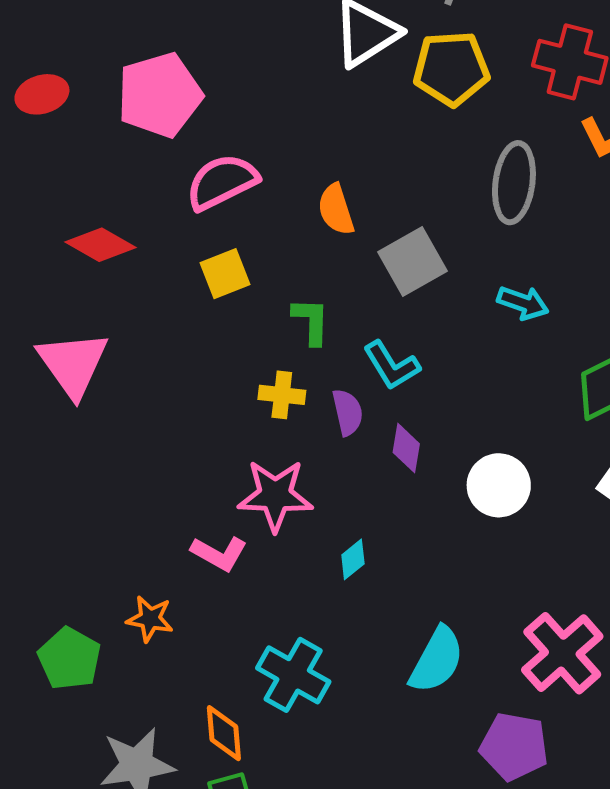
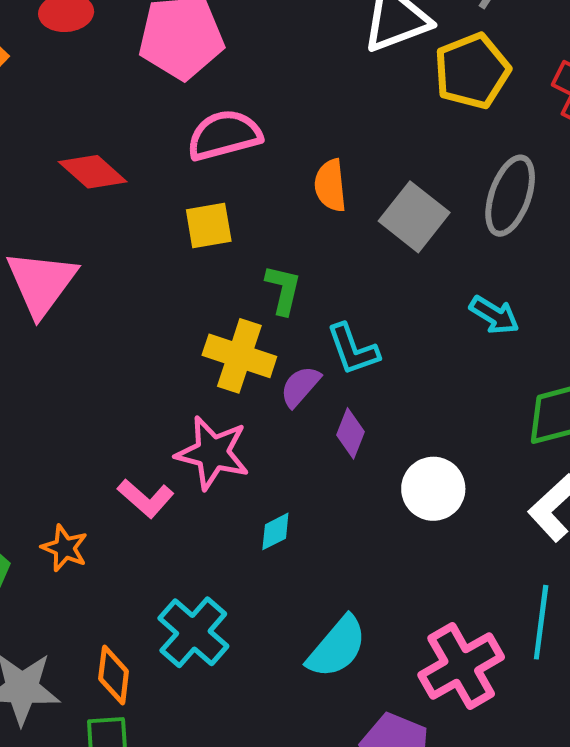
yellow pentagon: (451, 68) -> (472, 71), turned -30
gray square: (413, 261) -> (414, 217), moved, turned -34
yellow cross: (282, 395) -> (239, 356), size x1.5
purple semicircle: (348, 412) -> (300, 386), turned -138

